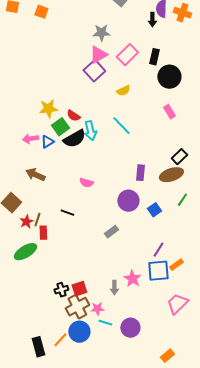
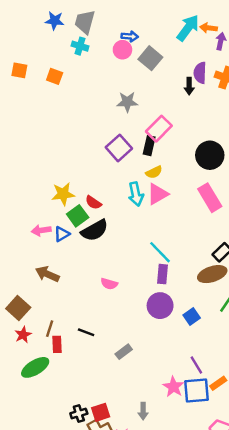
pink triangle: (98, 55) -> (158, 194), moved
black rectangle: (154, 57) -> (149, 146), moved
pink rectangle: (169, 112) -> (210, 198), size x1.6
cyan line: (121, 126) -> (160, 252), moved
cyan arrow: (90, 131) -> (136, 194), moved
purple rectangle: (140, 173) -> (162, 274), moved
black line: (67, 213) -> (86, 332), moved
red star: (26, 222) -> (23, 335), moved
gray rectangle: (111, 232) -> (124, 352), moved
purple line: (158, 250) -> (196, 365), turned -63
pink star: (132, 279) -> (173, 387), moved

